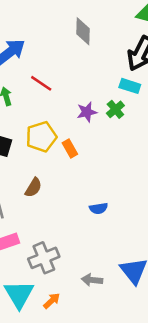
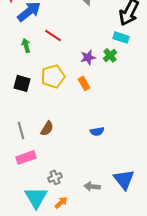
orange rectangle: (70, 148) -> (84, 83), moved
brown semicircle: (33, 188) -> (47, 128), moved
gray cross: (44, 258) -> (55, 177), moved, size x0.6

